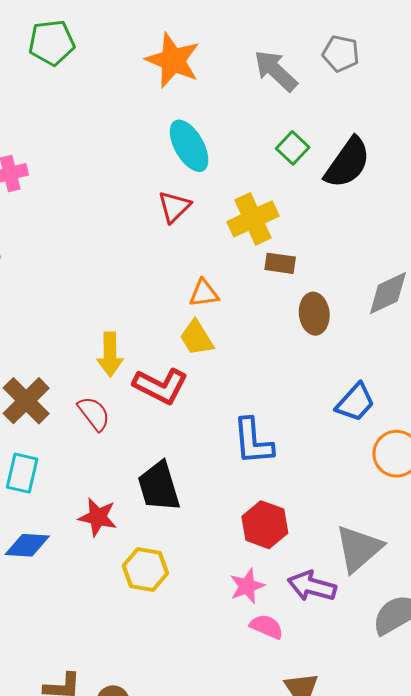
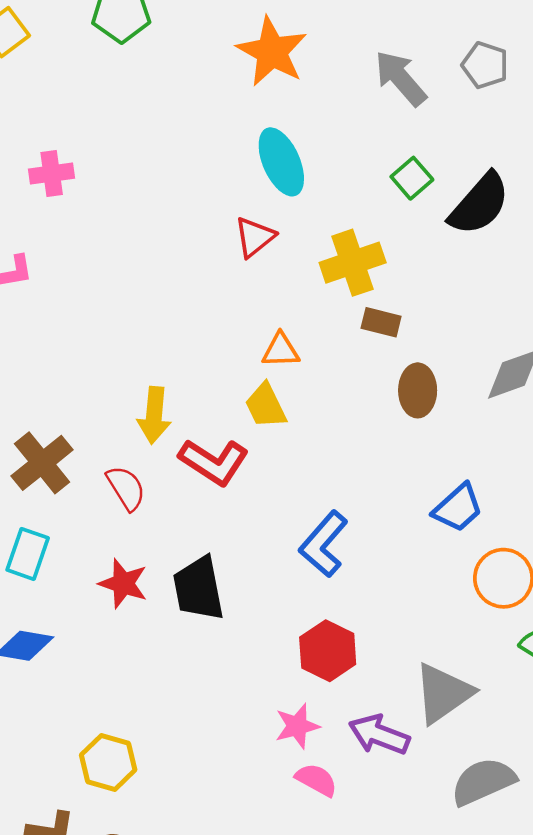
blue L-shape: (253, 441) -> (324, 544), turned 40
red star: (98, 517) -> (123, 583), moved
yellow hexagon: (145, 569) -> (108, 762), moved

